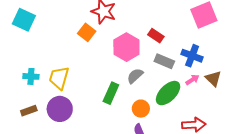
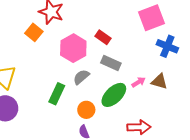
blue cross: (192, 56) -> (167, 46), moved
brown triangle: (213, 79) -> (159, 81), turned -30

